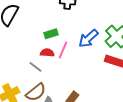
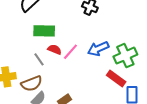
green rectangle: (51, 34) -> (44, 31), moved, size x1.5

